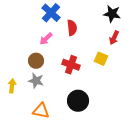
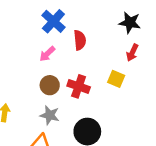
brown circle: (36, 61) -> (50, 85), moved
gray star: (36, 81) -> (50, 115), moved

